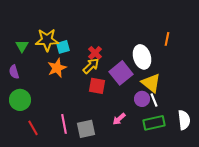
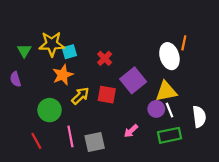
white ellipse: (142, 57) -> (169, 56), moved
yellow arrow: (91, 66) -> (80, 96), moved
yellow triangle: (151, 83) -> (166, 91), turned -50
green circle: (20, 100) -> (50, 110), moved
white semicircle: (184, 120) -> (199, 117), moved

